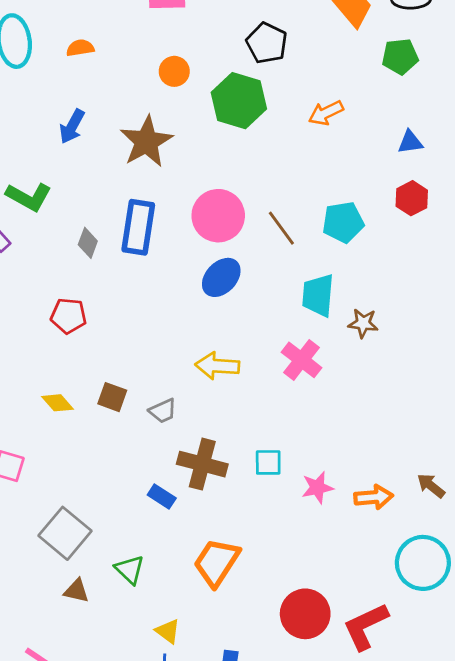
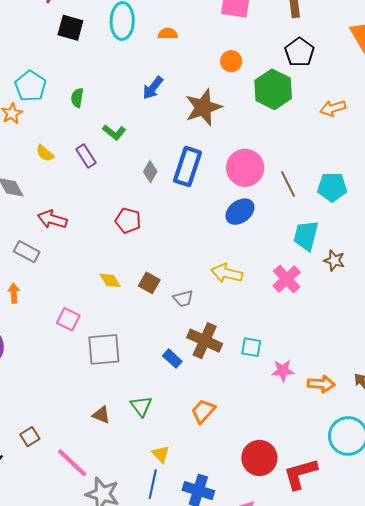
green L-shape: (29, 197) -> (114, 132), size x0.7
gray square: (65, 533) -> (104, 349), moved, turned 36
orange trapezoid: (217, 562) -> (203, 411), size x0.7

